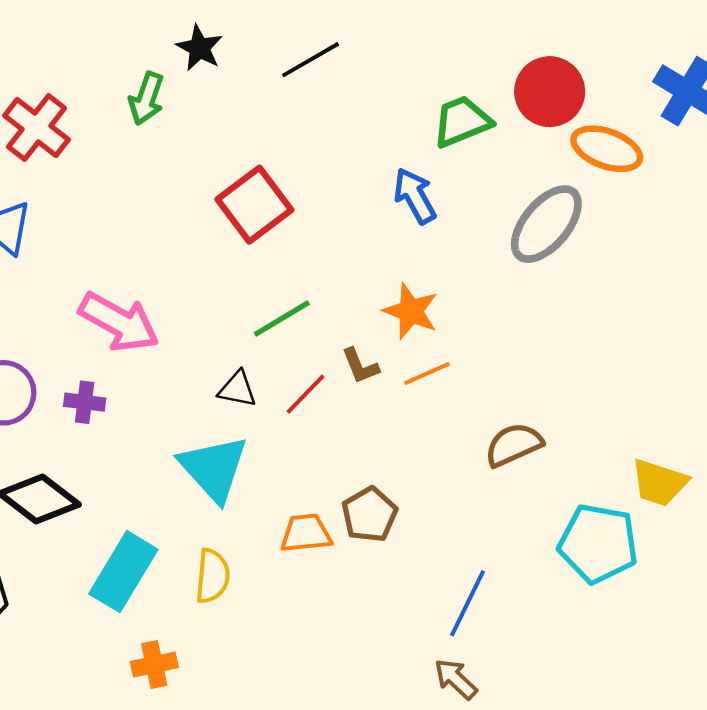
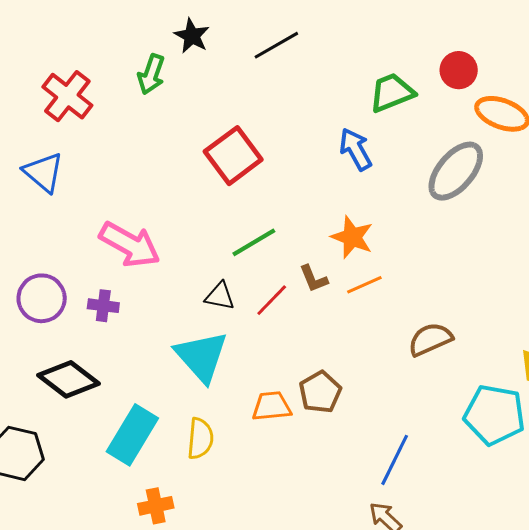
red circle: (550, 92) -> (459, 70), size x0.7

